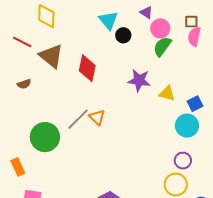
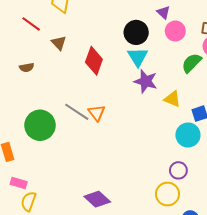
cyan triangle: (108, 20) -> (138, 57), moved
black circle: (123, 35) -> (136, 32), size x1.5
green semicircle: (162, 46) -> (192, 63), moved
brown triangle: (51, 56) -> (59, 43), size x0.6
gray line: (78, 119) -> (77, 112), turned 70

